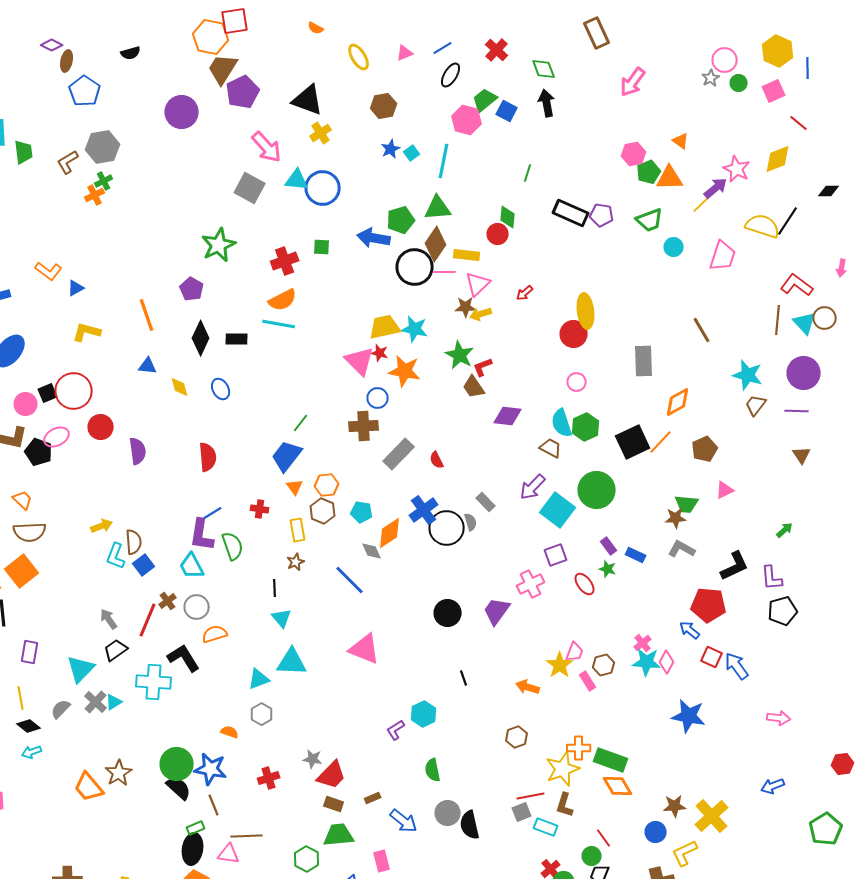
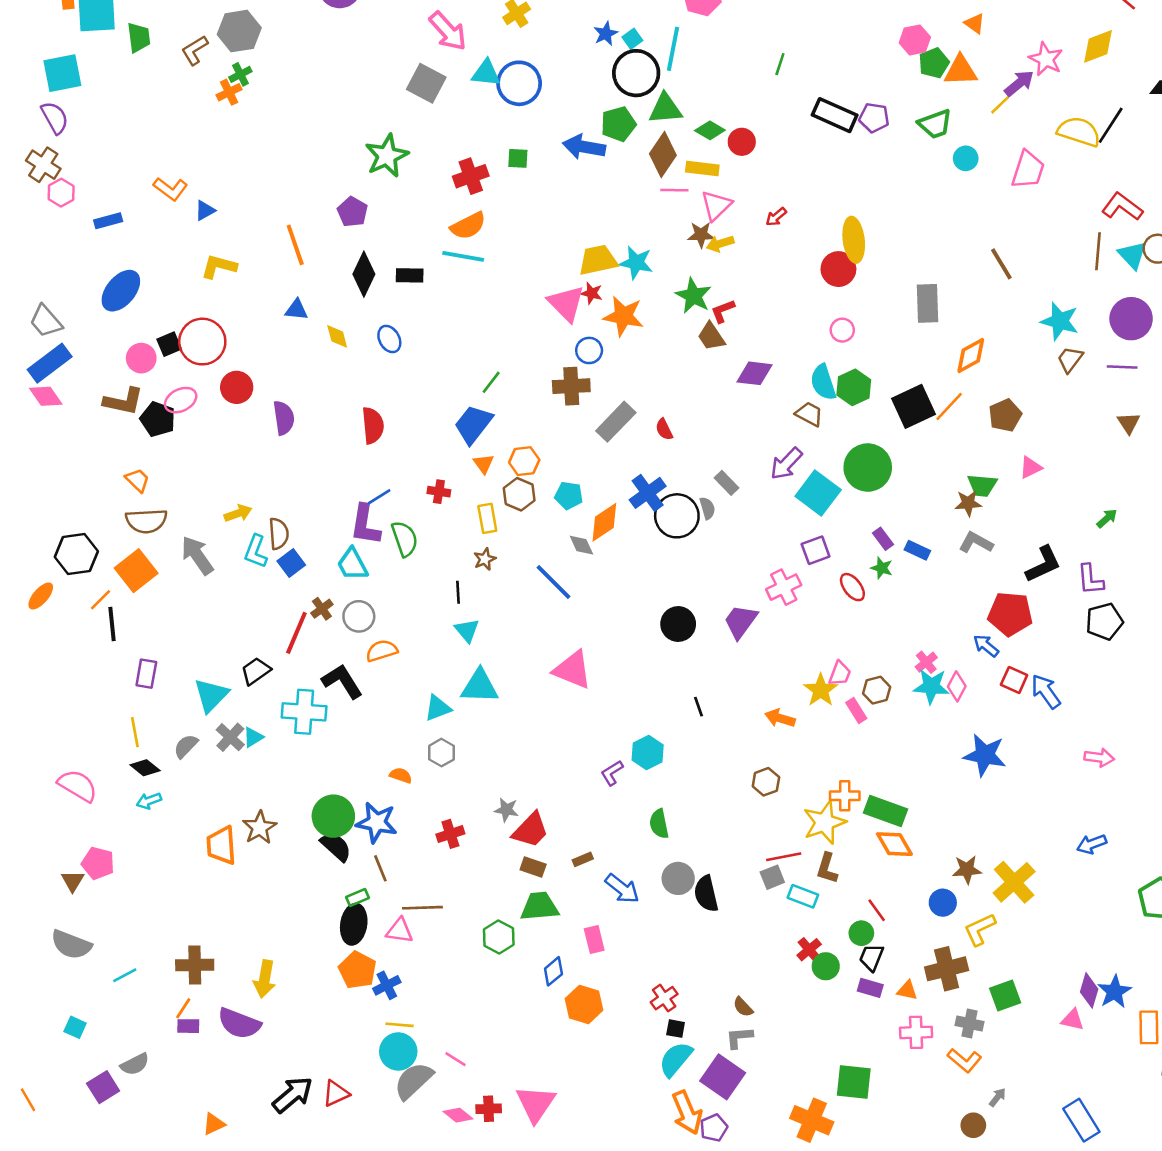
green diamond: (508, 217) -> (710, 130), moved, turned -65
black circle: (415, 267) -> (636, 73), moved
gray arrow: (109, 619) -> (197, 555), moved, size x1.5
orange trapezoid: (89, 787) -> (221, 845), turned 36

